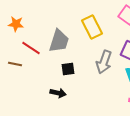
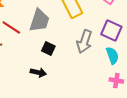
black square: (68, 69) -> (48, 49), turned 32

